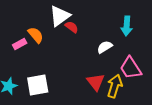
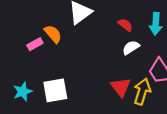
red semicircle: (72, 27) -> (125, 25), moved

